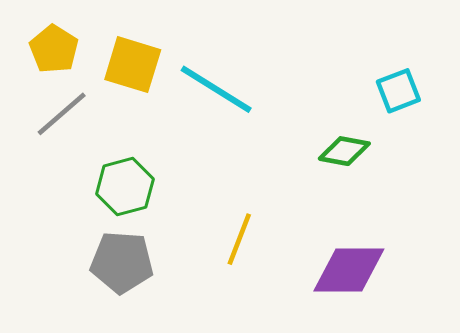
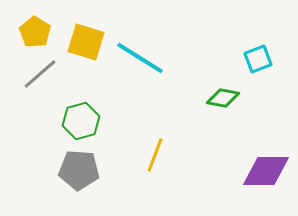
purple diamond: (349, 270) -> (266, 171), moved

